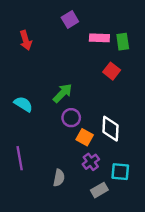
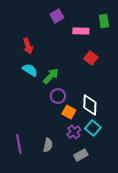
red arrow: (26, 40) -> (28, 46), moved
green rectangle: (123, 42) -> (104, 21), moved
cyan semicircle: (23, 104) -> (30, 70), moved
purple line: (20, 158) -> (19, 144), moved
cyan square: (120, 172) -> (93, 128), moved, turned 35

